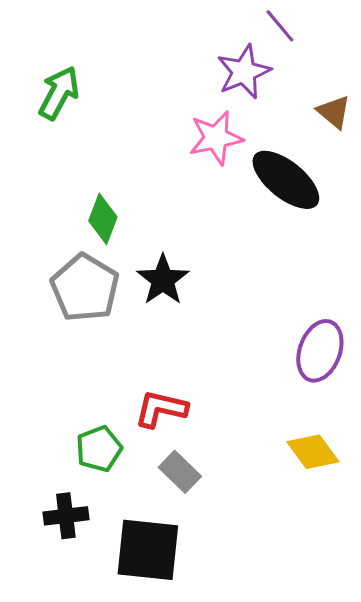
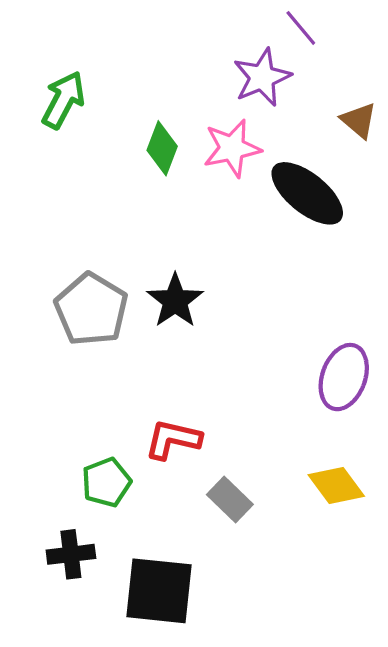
green diamond: (103, 219) -> (162, 148), moved
gray rectangle: (180, 472) -> (230, 500), moved

